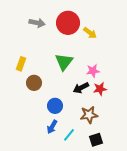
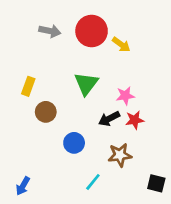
blue arrow: (52, 127) -> (23, 186), moved
black square: (96, 140) -> (156, 183), moved, turned 32

